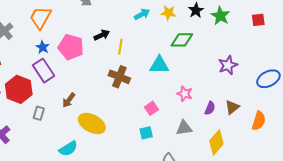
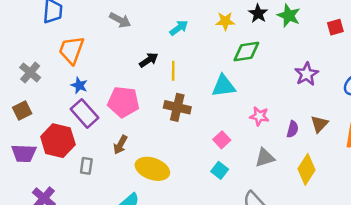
cyan arrow: (142, 14) -> (179, 28), moved
red square: (258, 20) -> (335, 27), moved
pink pentagon: (71, 47) -> (123, 102), moved
cyan square: (146, 133) -> (220, 170), turned -32

